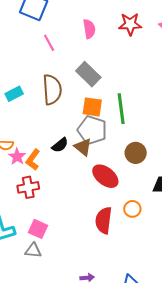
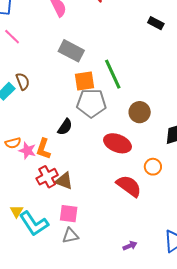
pink line: (49, 43) -> (12, 37), moved
brown semicircle: (52, 90) -> (23, 81), moved, size x0.6
brown triangle: (83, 147) -> (64, 181), moved
red semicircle: (104, 220) -> (129, 186), turned 136

